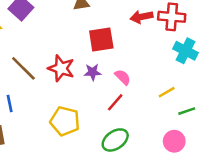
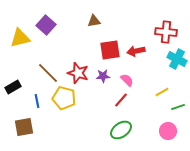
red arrow: (142, 17) -> (136, 51), moved
yellow pentagon: (65, 121) -> (64, 98), moved

